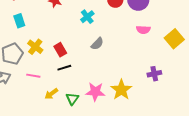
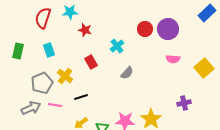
red rectangle: (60, 50) -> (91, 62), moved
black line: (64, 68) -> (81, 97), moved
pink line: (33, 76) -> (55, 105), moved

